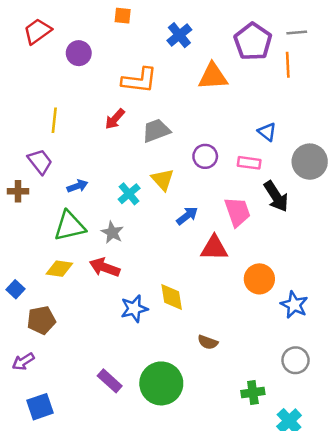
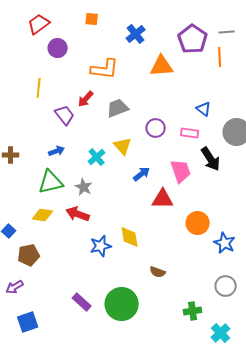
red trapezoid: (37, 31) -> (39, 24), moved
yellow line: (54, 120) -> (39, 88), moved
purple trapezoid: (40, 162) -> (65, 115), moved

